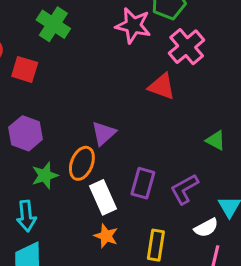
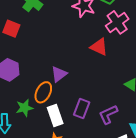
green star: (45, 175) -> (24, 108), moved

